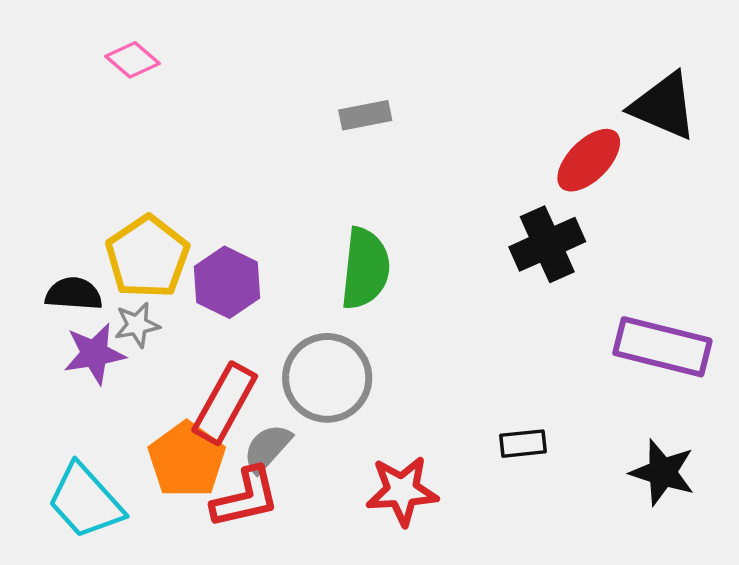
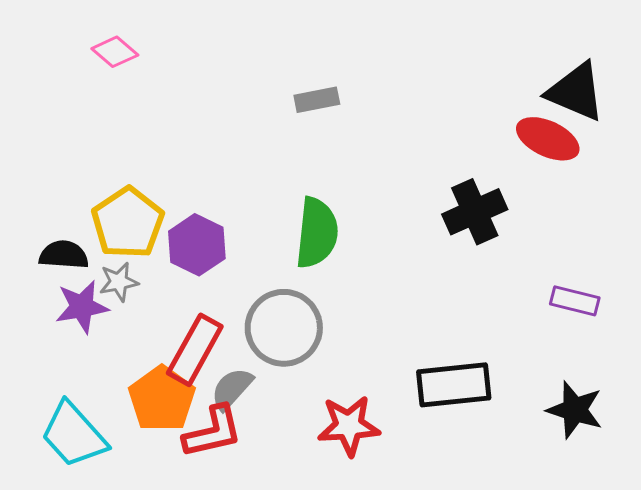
red ellipse: (589, 160) -> (548, 139), moved, turned 70
purple rectangle: (662, 347) -> (575, 301), size x0.6
black rectangle: (523, 444) -> (454, 385), size x1.8

